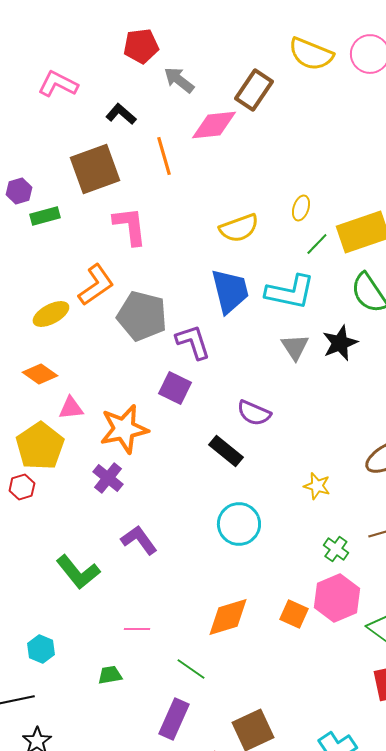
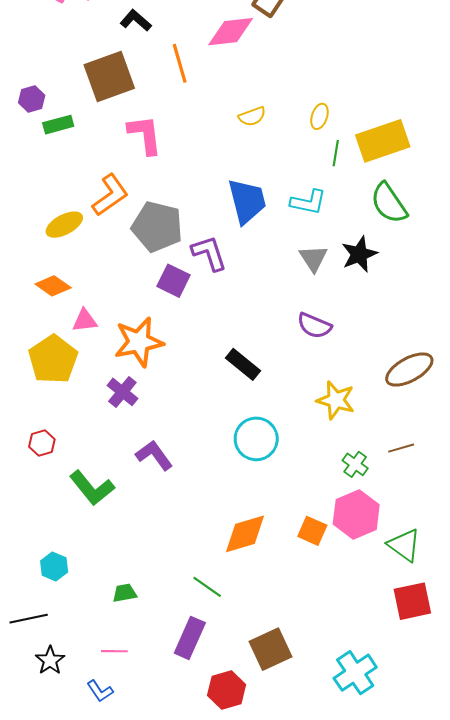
yellow semicircle: (239, 228) -> (252, 116), moved, size x0.7
green line: (317, 244) -> (336, 153), turned -35
cyan L-shape: (290, 292) -> (308, 202), size x0.7
purple square: (175, 388) -> (174, 281), moved
purple semicircle: (254, 413) -> (314, 326), moved
yellow star: (317, 486) -> (336, 400), size x1.4
red hexagon: (22, 487) -> (42, 443), moved
pink line: (137, 629) -> (114, 651), moved

